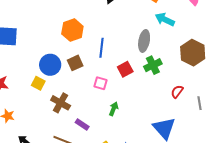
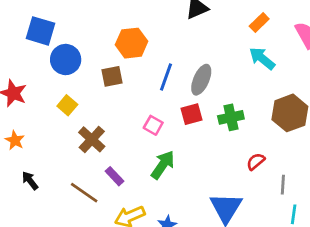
gray ellipse: (144, 41) -> (201, 80), moved
brown square: (75, 63) -> (112, 76), moved
blue circle: (50, 65) -> (66, 60), moved
green arrow: (114, 109) -> (163, 165), size x1.5

